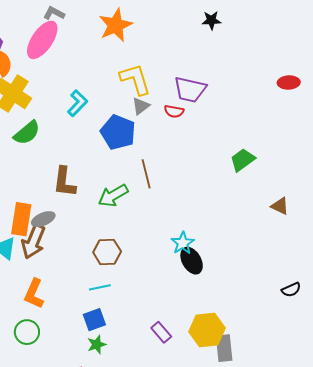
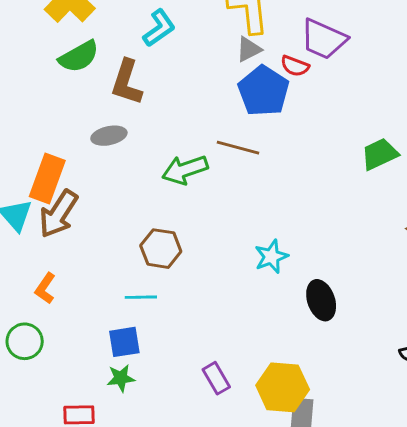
blue pentagon: (118, 132) -> (263, 91), moved
brown line: (146, 174) -> (238, 148), turned -72
brown L-shape: (64, 182) -> (127, 82), moved
gray ellipse: (43, 219) -> (109, 136), moved
black ellipse: (192, 261) -> (321, 300), moved
orange L-shape: (34, 294) -> (45, 288), size x0.7

